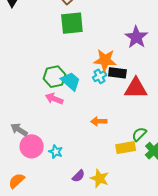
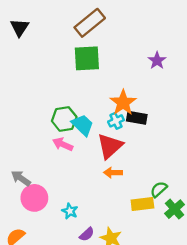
purple star: (136, 37) -> (157, 61), moved, size x0.7
orange star: (105, 60) -> (123, 103), turned 30
red triangle: (136, 88) -> (110, 146), moved, turned -45
cyan star: (56, 152) -> (70, 211), moved

